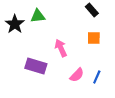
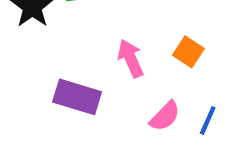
orange square: (94, 38) -> (188, 52), moved, turned 32

